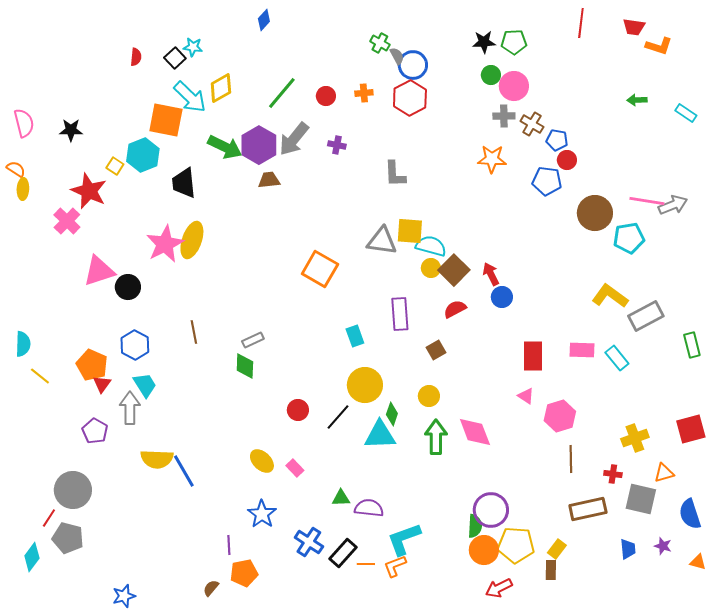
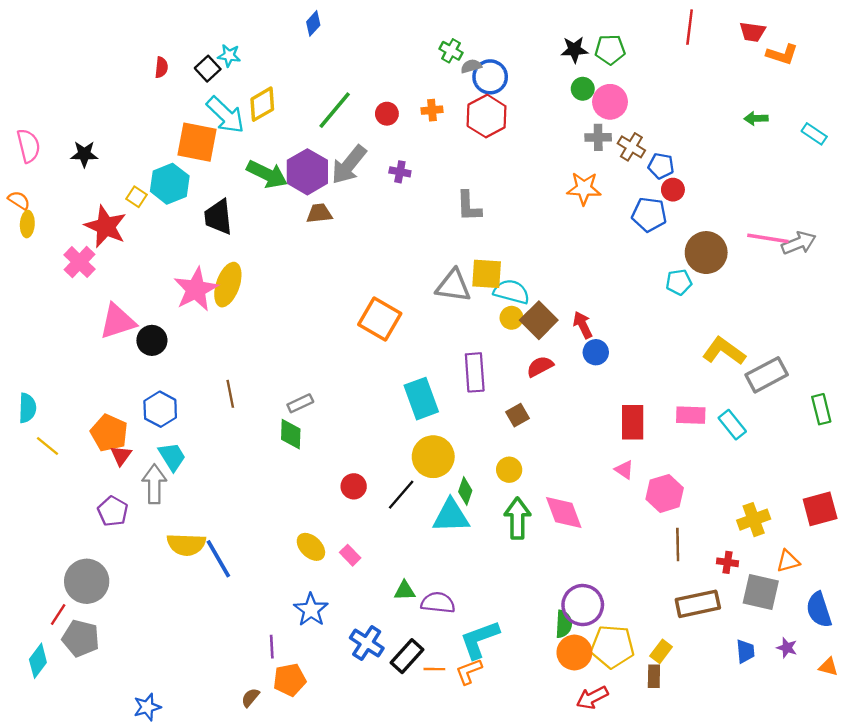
gray semicircle: (397, 56) -> (471, 66), turned -78
cyan pentagon: (629, 238) -> (679, 282), moved, size x0.7
cyan rectangle: (355, 336) -> (421, 399), size x1.6

